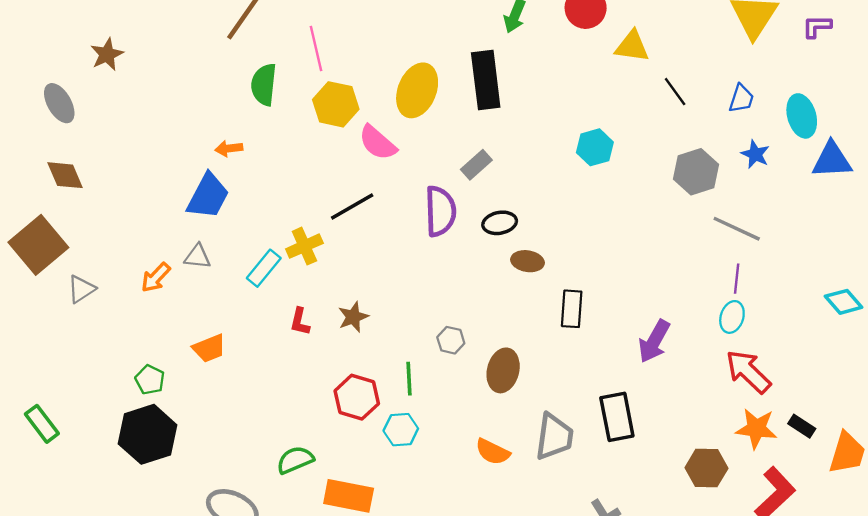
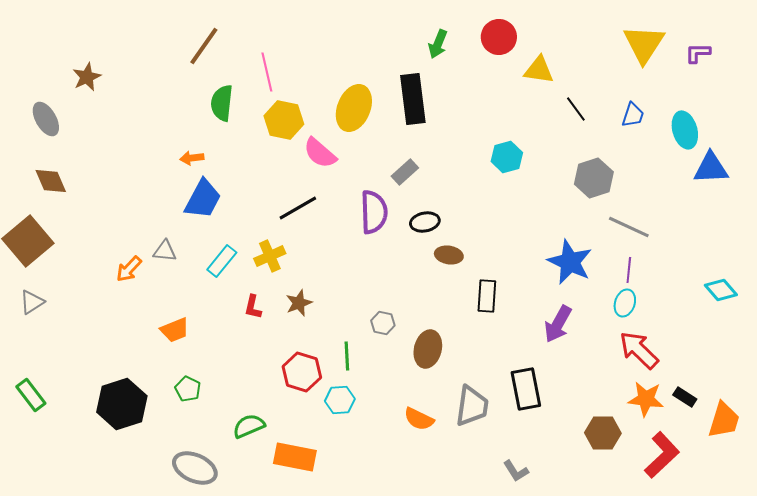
blue star: (755, 154) -> (570, 262), moved, size x1.8
blue trapezoid: (208, 196) -> (203, 199), moved
yellow cross: (304, 246) -> (270, 256), moved
gray triangle: (81, 289) -> (32, 302), moved
green pentagon: (150, 380) -> (188, 389), moved

